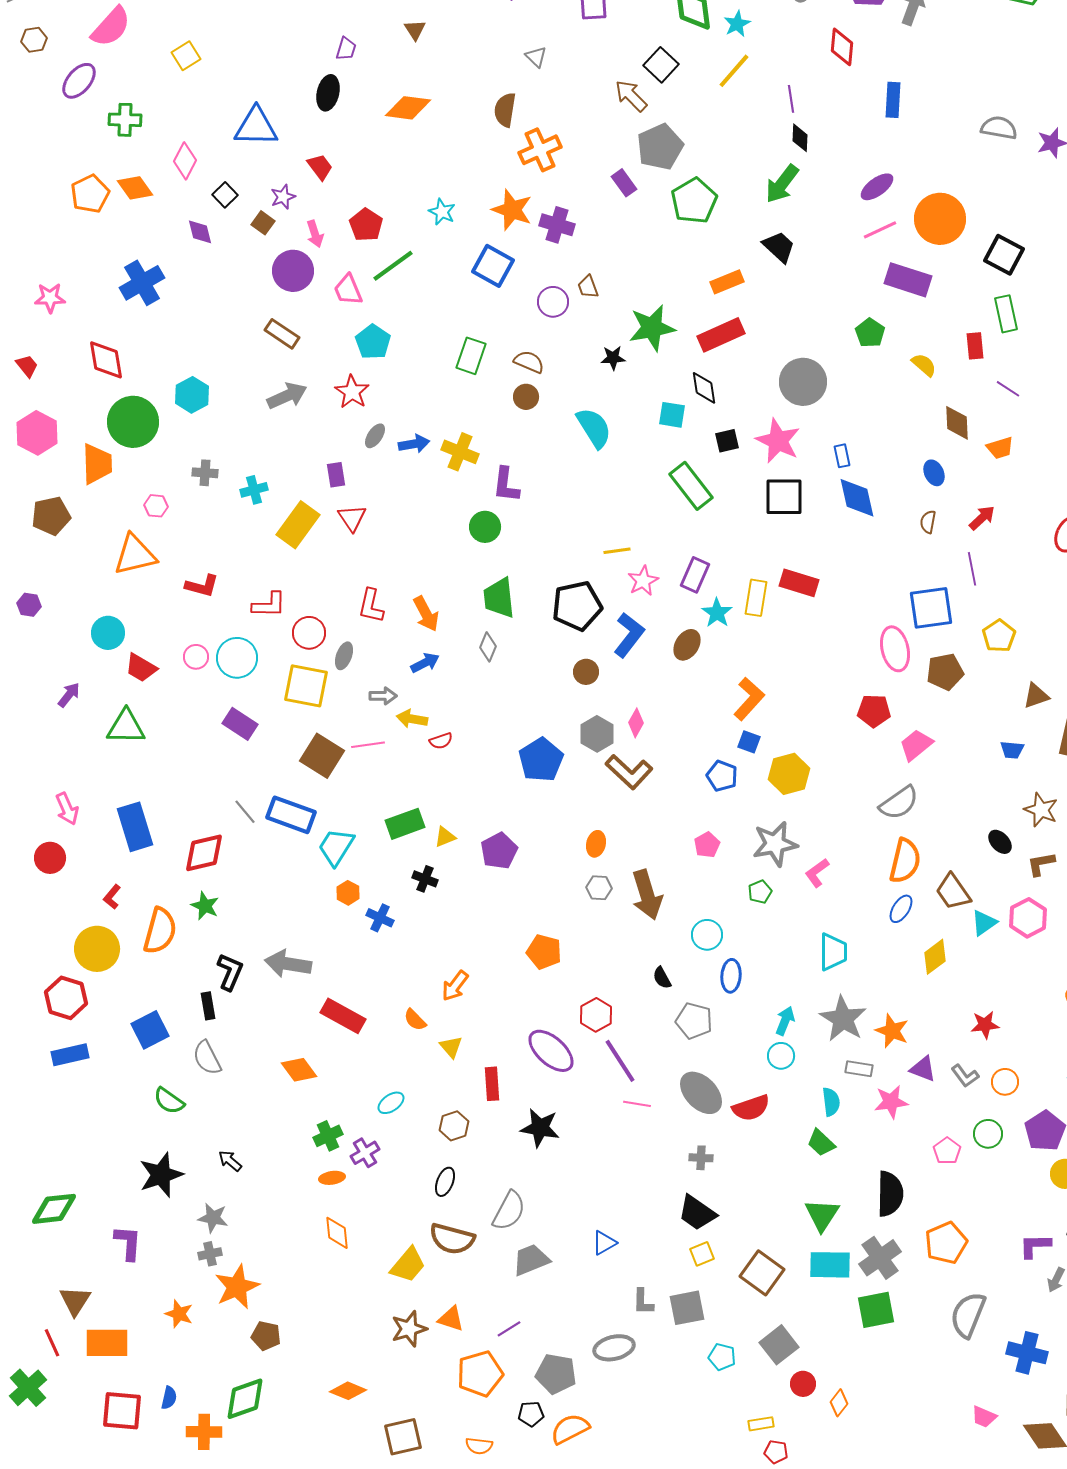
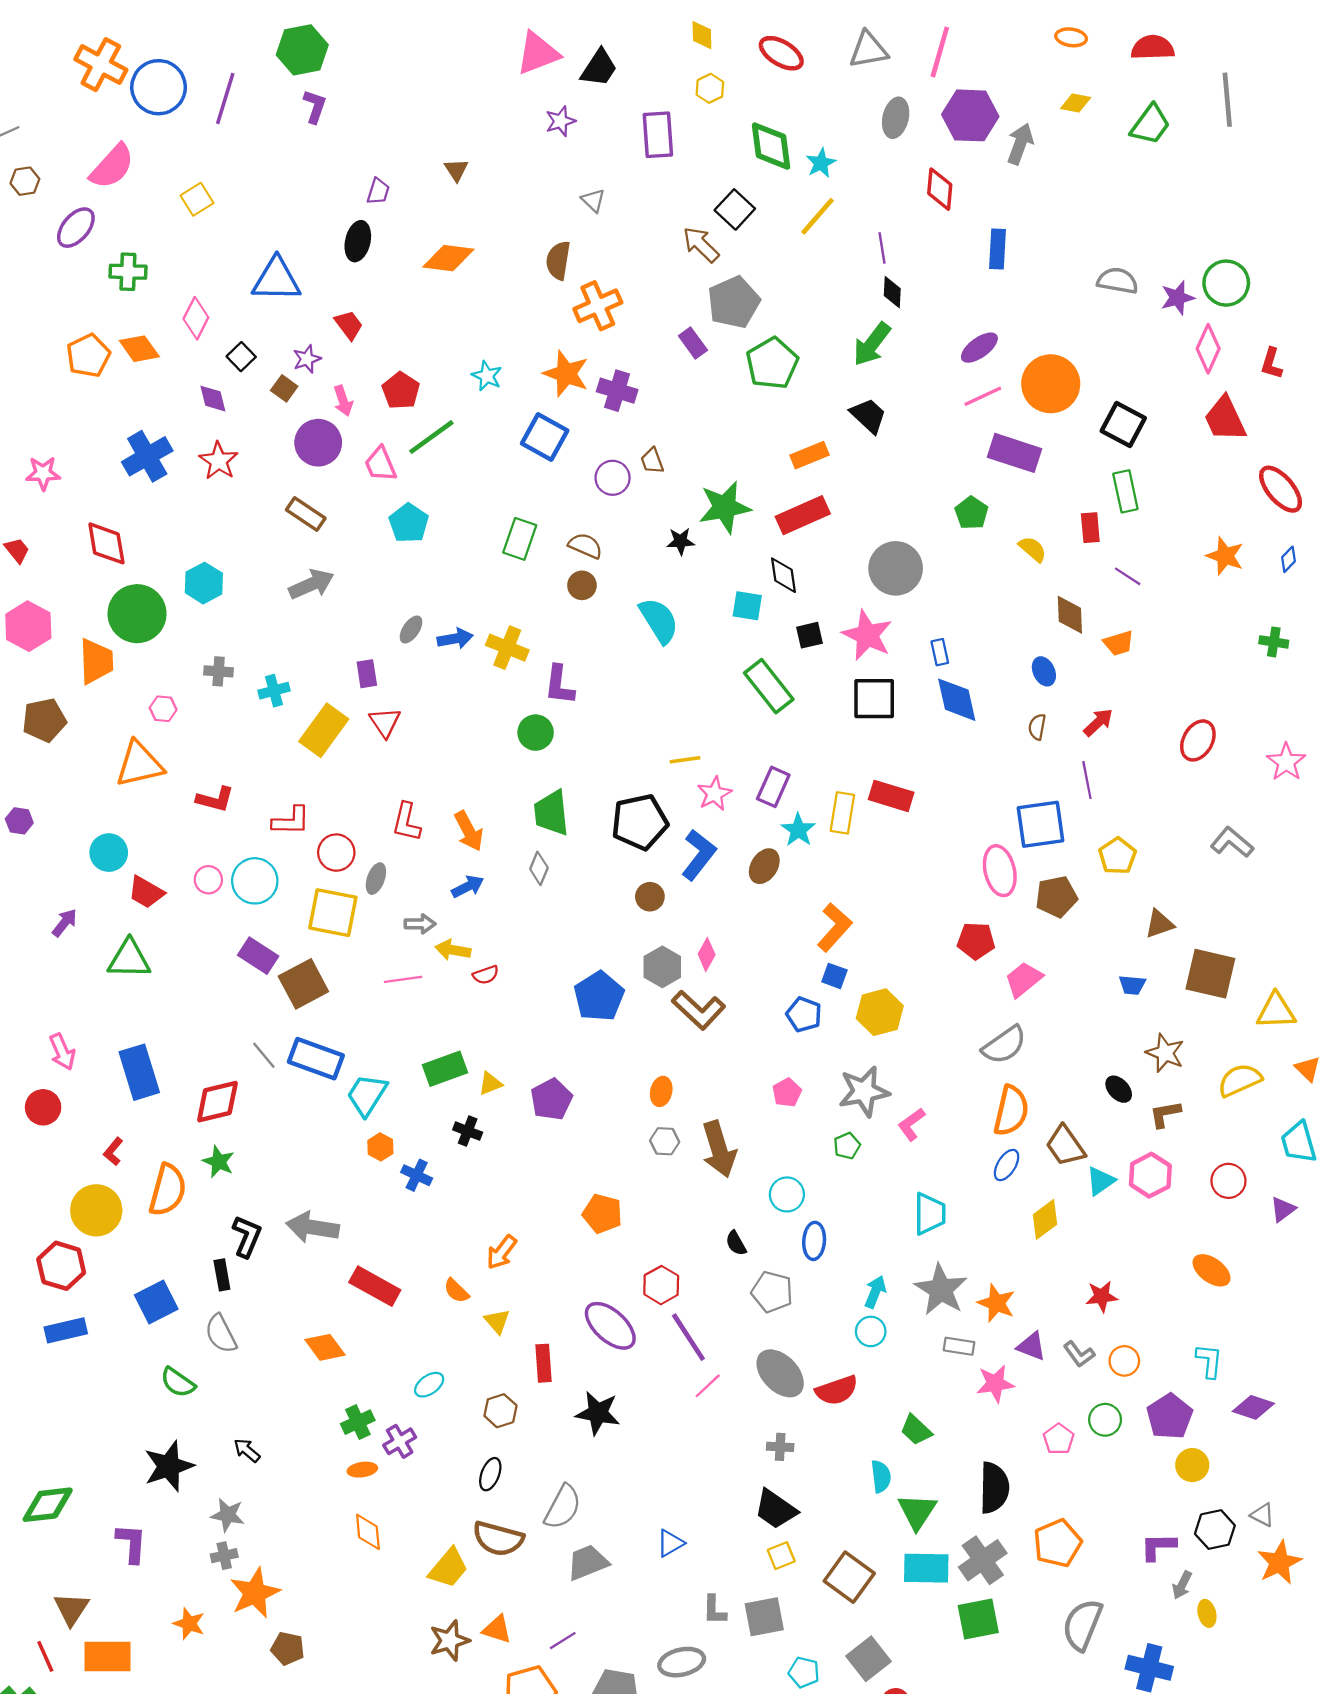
red star: (352, 392) -> (219, 461), moved
brown square: (322, 756) -> (303, 984), moved, turned 30
cyan semicircle: (831, 1102) -> (881, 1476), moved
pink line: (637, 1104) -> (708, 1386), turned -52

